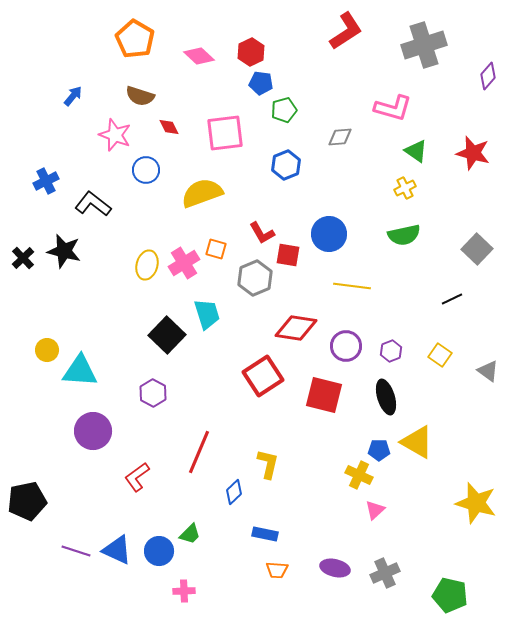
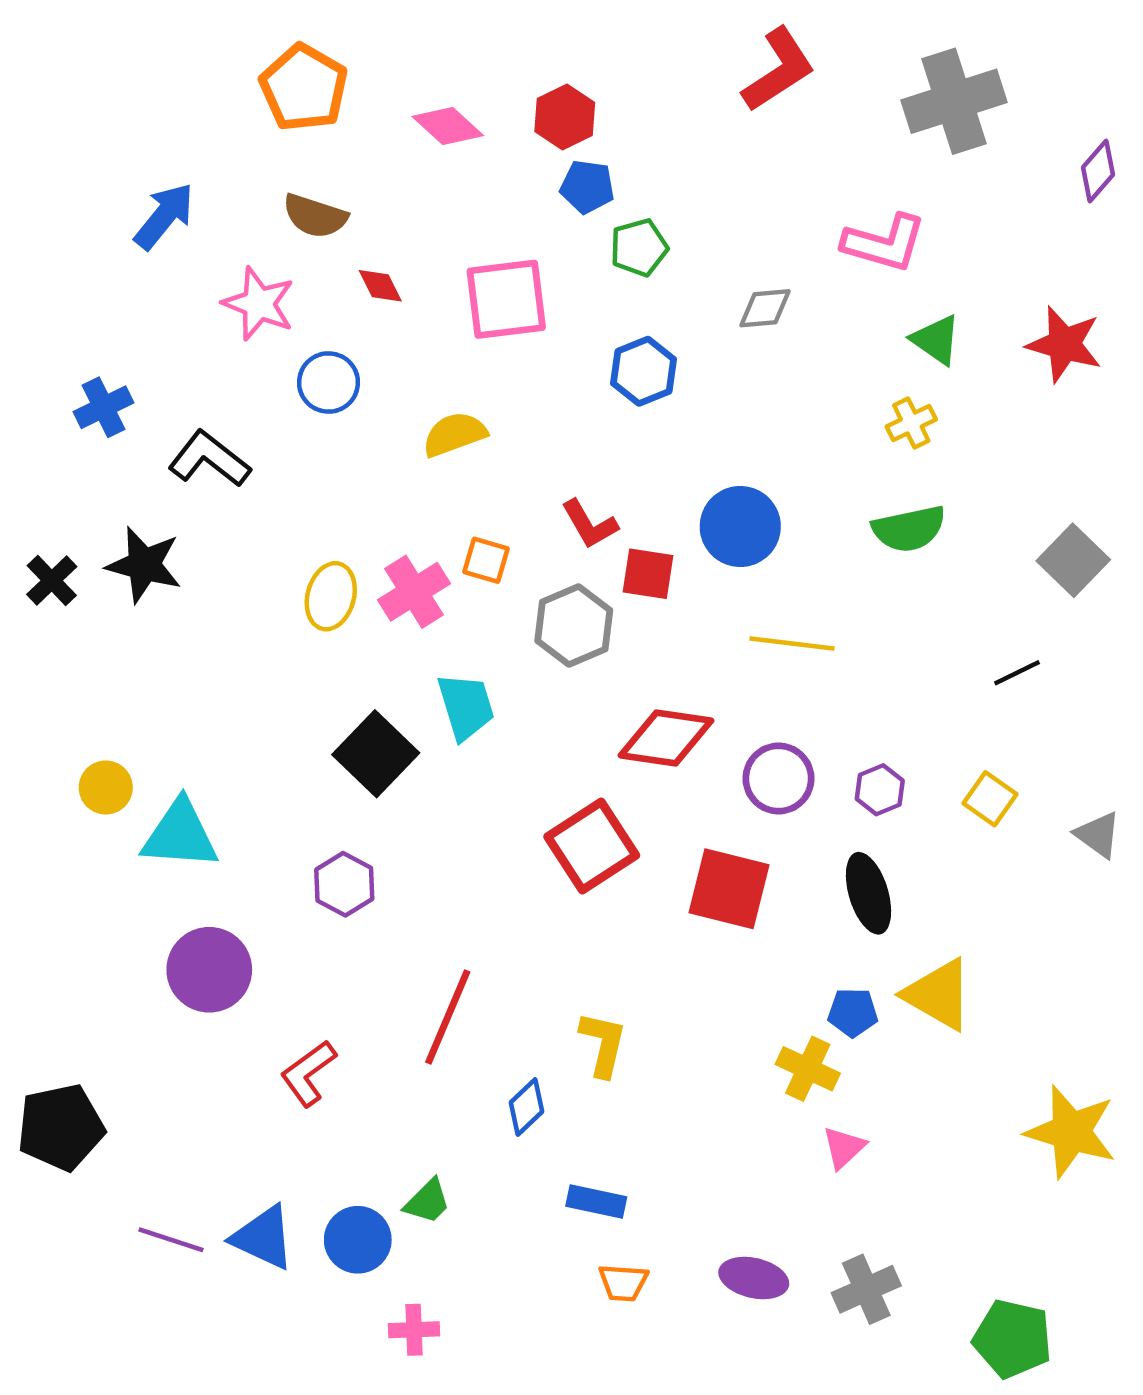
blue arrow: (73, 96) -> (164, 216), size x1.5
yellow semicircle: (202, 193) -> (454, 434), size x0.7

